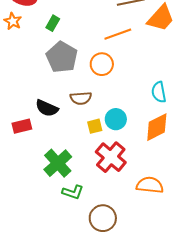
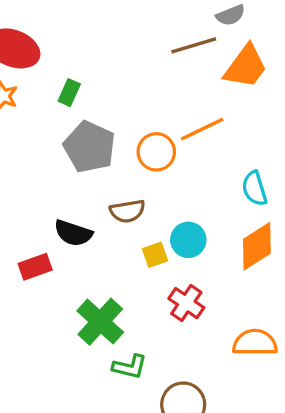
orange line: (118, 34) -> (202, 129), moved
red cross: (111, 157) -> (186, 303), size x0.7

